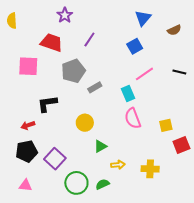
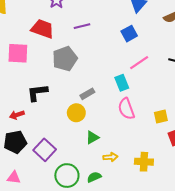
purple line: (89, 40) -> (82, 26), turned 42
gray rectangle: (95, 87) -> (87, 94), moved

